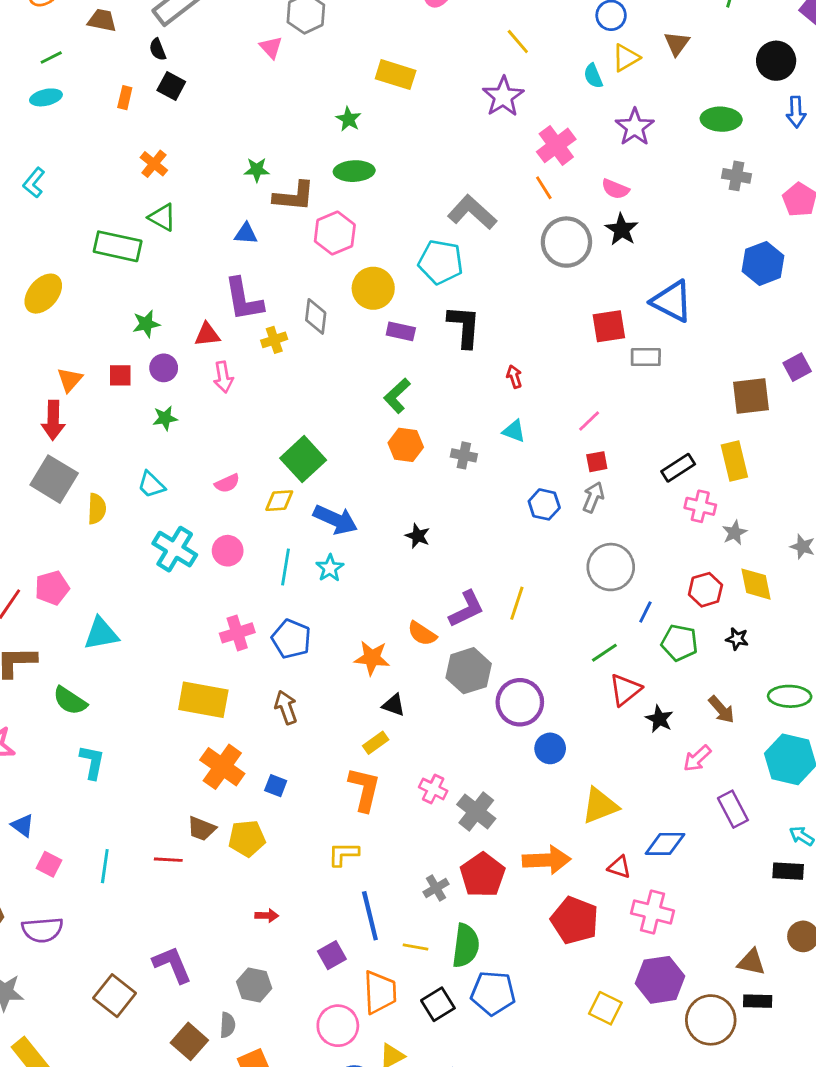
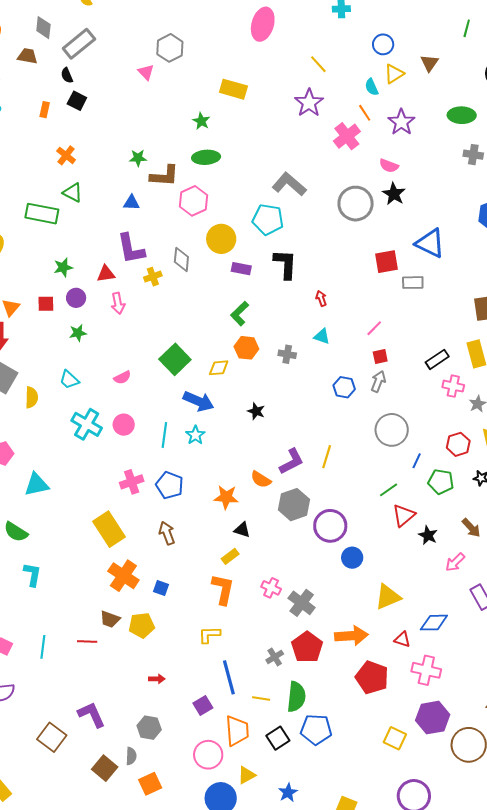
orange line: (544, 188) -> (365, 113), moved
yellow diamond: (279, 501) -> (219, 368), moved
yellow rectangle: (203, 700) -> (109, 529), turned 48

